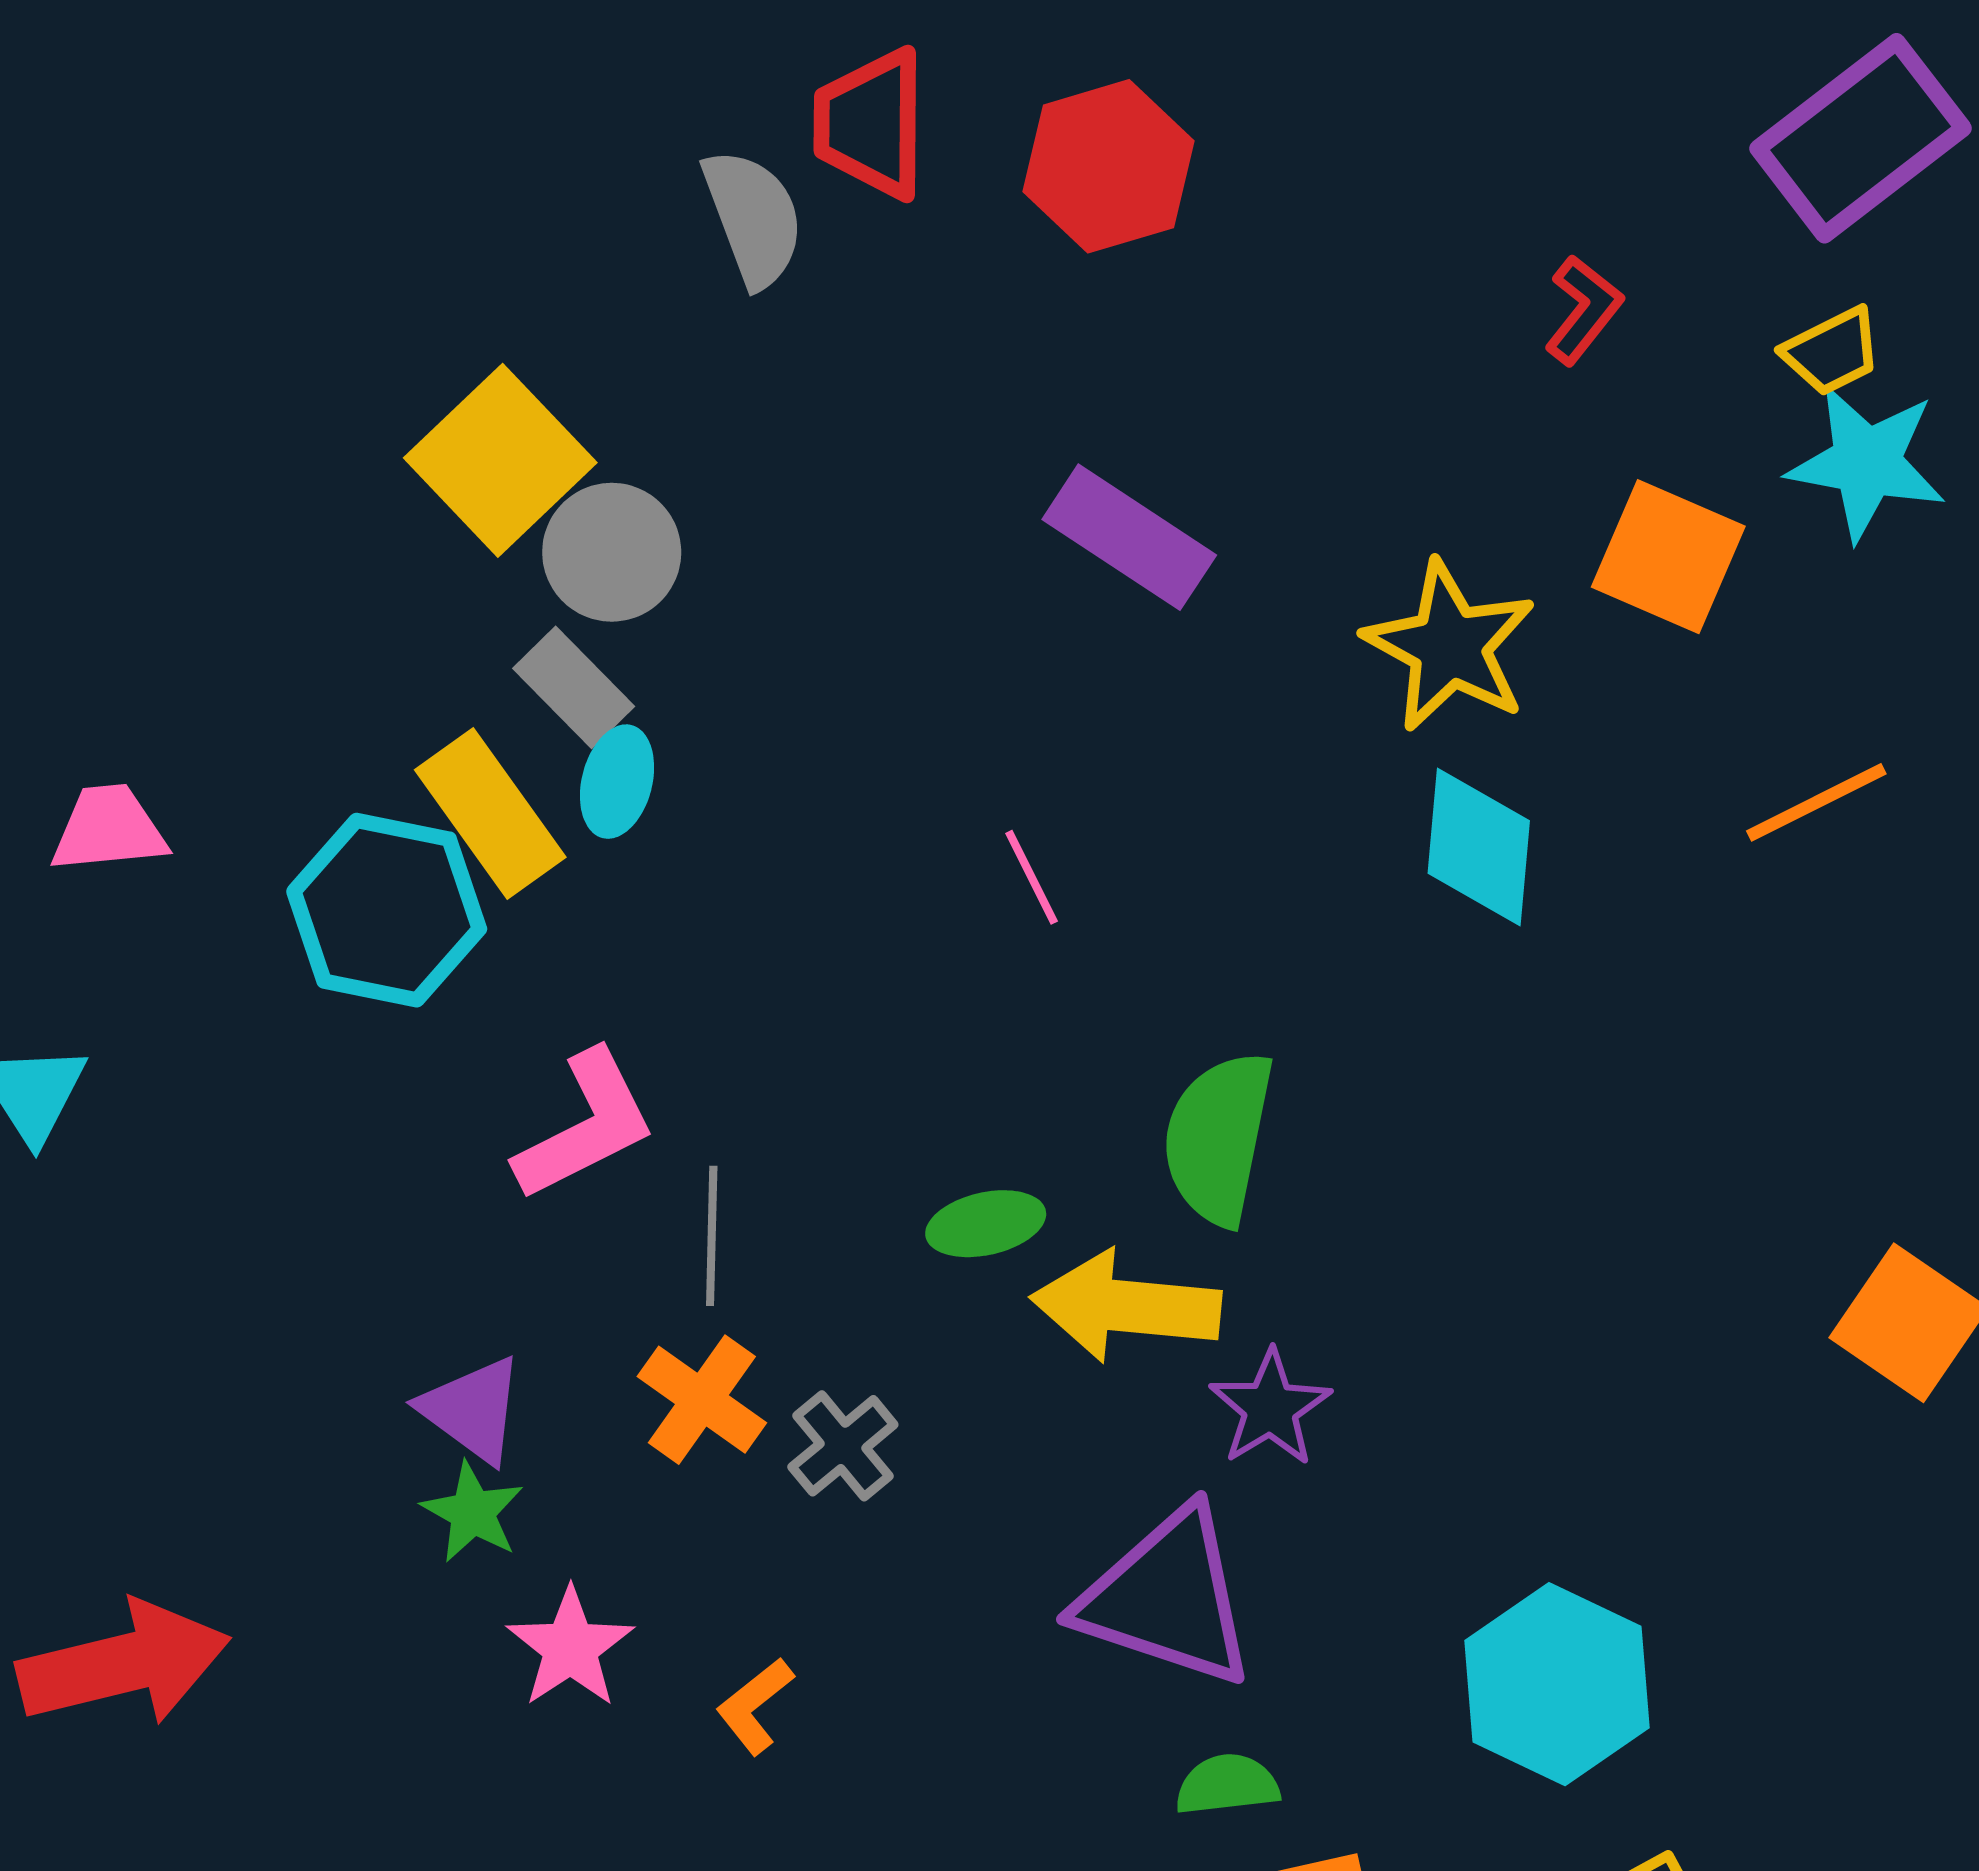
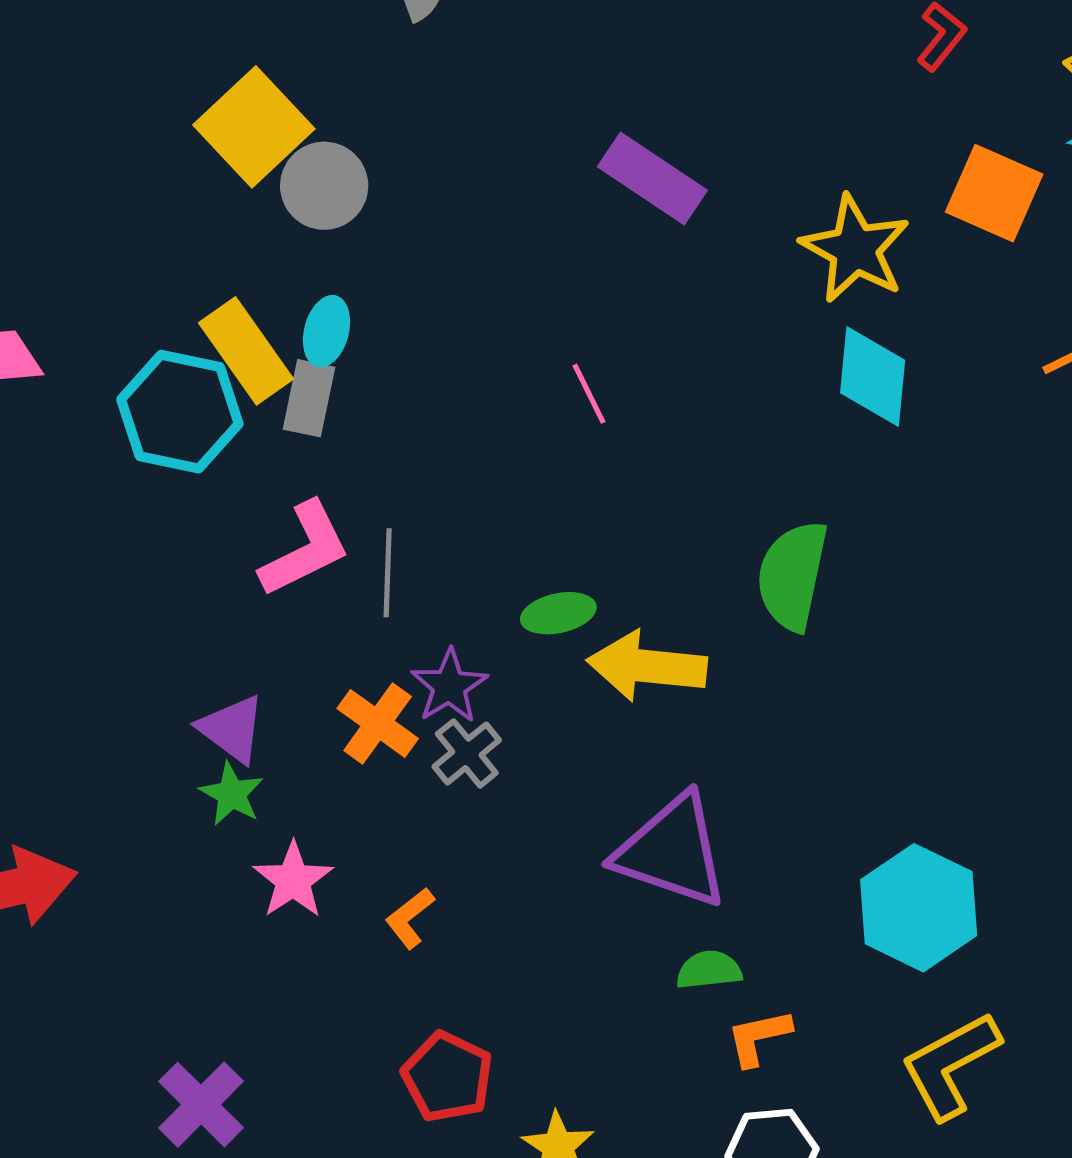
gray rectangle: (574, 687) -> (309, 398), moved, turned 56
green semicircle: (1218, 1138) -> (792, 576), moved
gray line: (712, 1236) -> (388, 573), moved
purple star: (1270, 1408) -> (449, 686), moved

